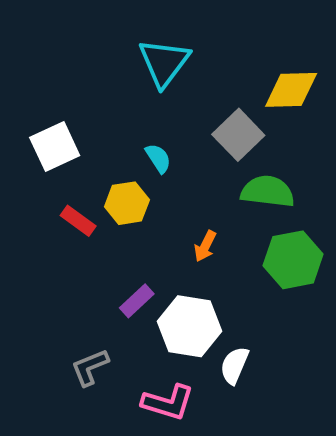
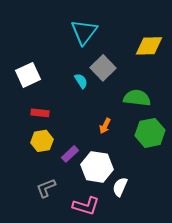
gray square: (238, 135) -> (103, 68), moved
yellow hexagon: (127, 203) -> (42, 141), moved
red rectangle: (78, 221) -> (40, 113), turned -30

